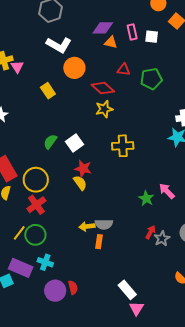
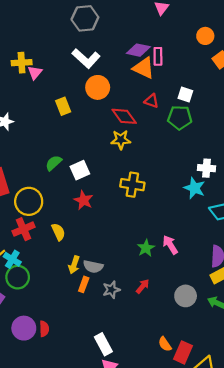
pink rectangle: (132, 32) -> (158, 56), moved
white square: (152, 37) -> (185, 94), moved
orange triangle: (111, 42) -> (144, 68), size x1.5
yellow semicircle: (80, 183) -> (58, 232), moved
yellow arrow: (87, 226) -> (74, 265), turned -77
green circle: (35, 235) -> (18, 277), moved
gray star: (162, 238) -> (111, 290), moved
cyan cross: (45, 262) -> (12, 259), moved

